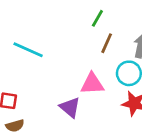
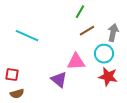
brown line: (107, 43) -> (87, 31), turned 35

